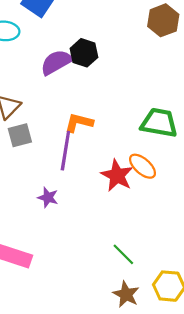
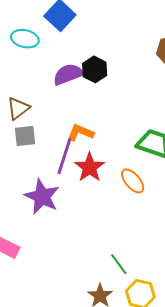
red star: (117, 175) -> (90, 167), moved
purple star: (48, 197) -> (42, 197), size x1.8
green line: (123, 254) -> (119, 264), moved

